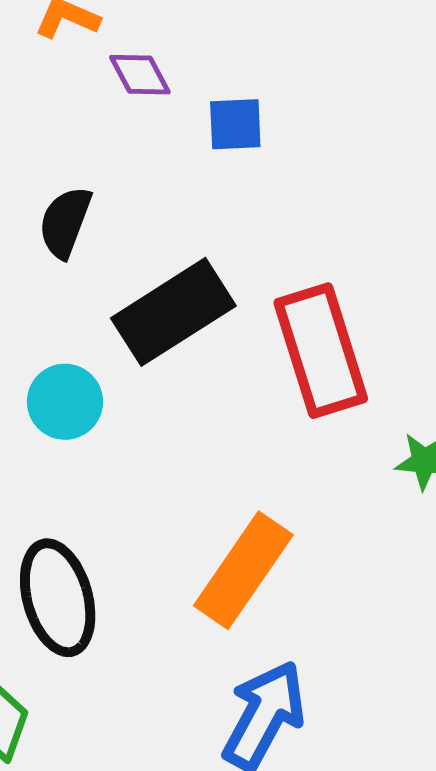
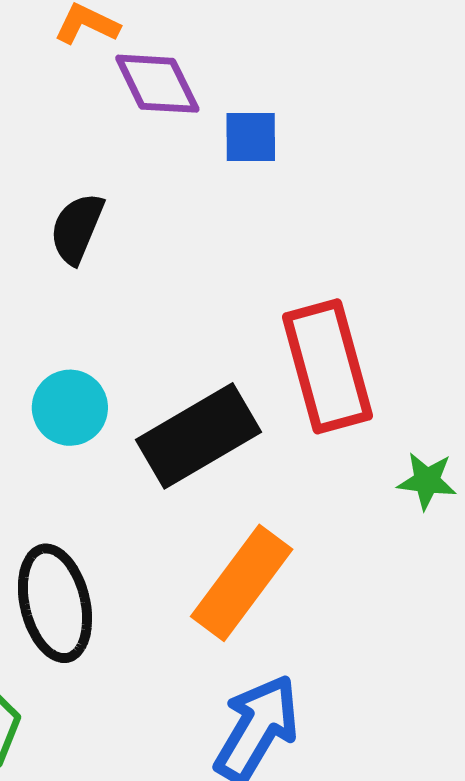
purple diamond: (140, 75) -> (157, 84), size x1.4
black rectangle: (173, 312) -> (199, 436), moved

